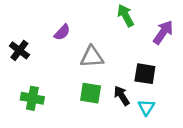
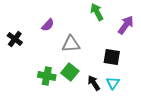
green square: (91, 93) -> (70, 72), turned 30
black arrow: (122, 96) -> (94, 83), moved
green cross: (32, 98) -> (47, 76), moved

